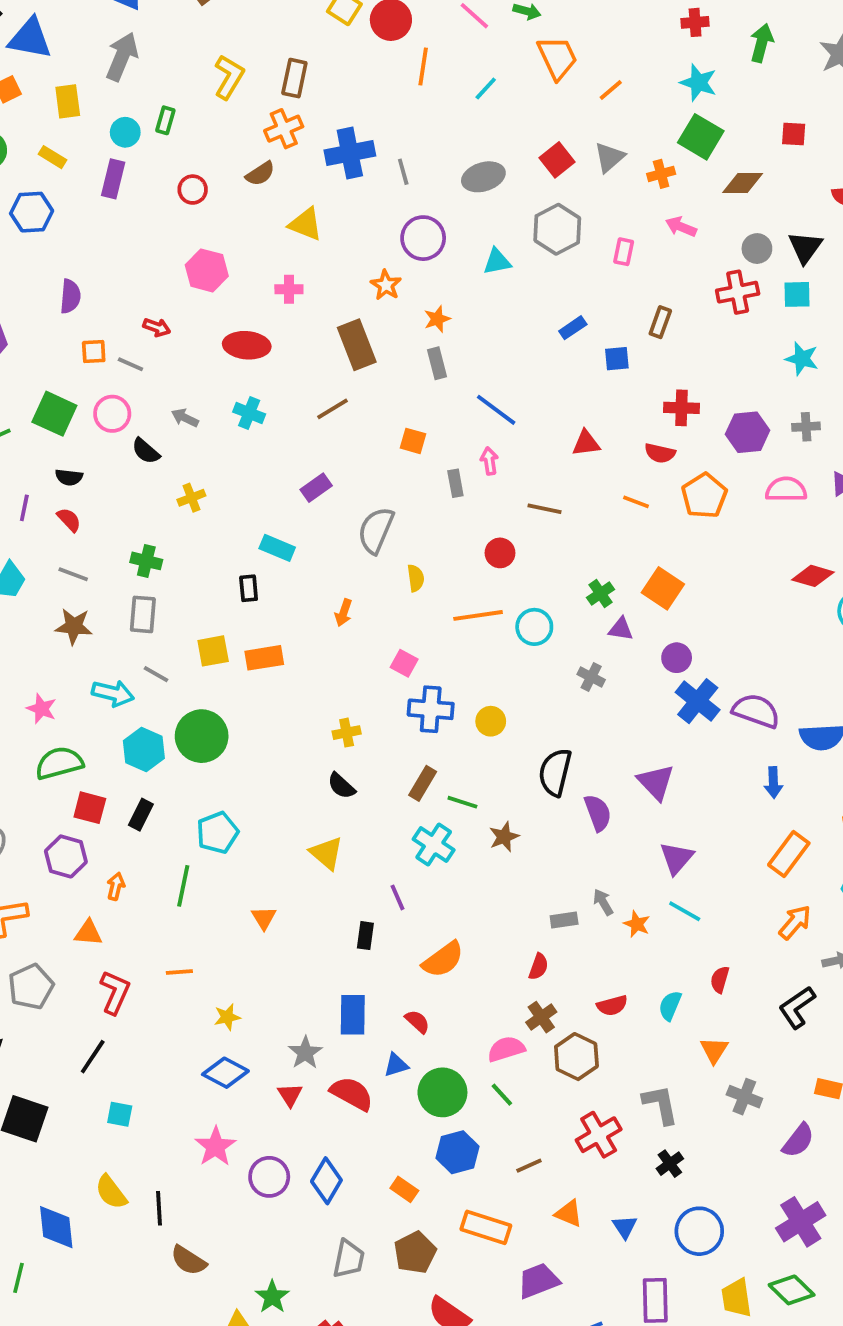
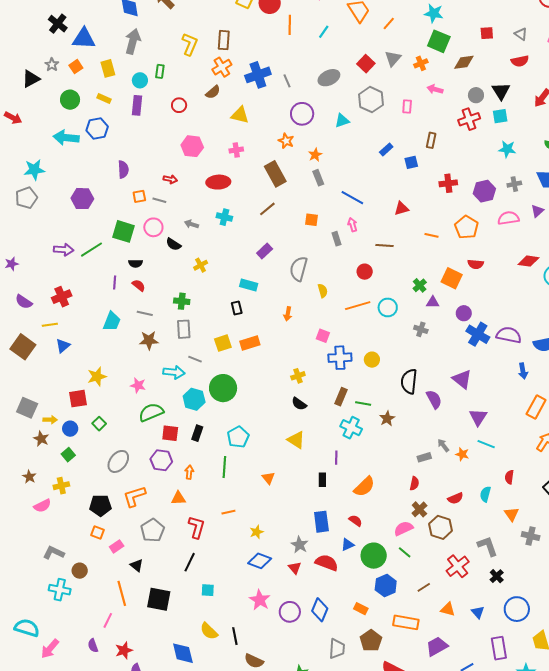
red semicircle: (660, 453) -> (476, 264), moved
purple line: (398, 897) -> (336, 458), turned 32

